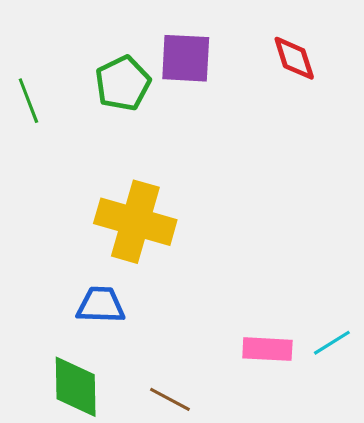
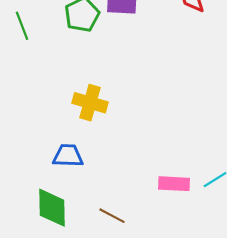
yellow cross: (135, 222) -> (90, 103), size x0.7

